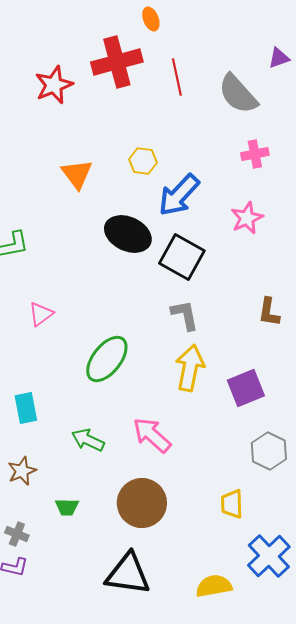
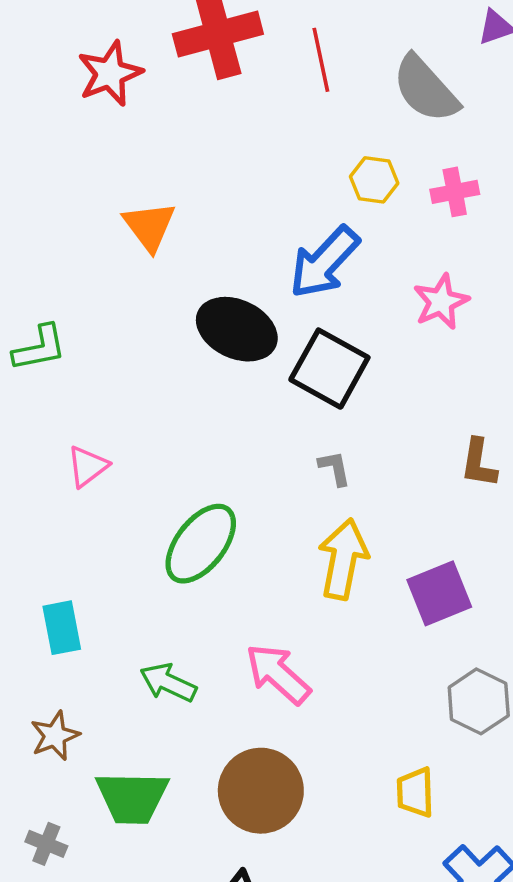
yellow hexagon: (143, 161) -> (374, 180), moved
gray L-shape: (185, 315) -> (335, 468), size x0.7
green trapezoid: (67, 507) -> (132, 798), size x1.8

